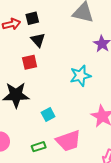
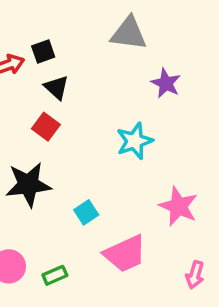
red square: (30, 62) -> (46, 127), turned -35
green rectangle: (39, 147) -> (55, 275), moved

